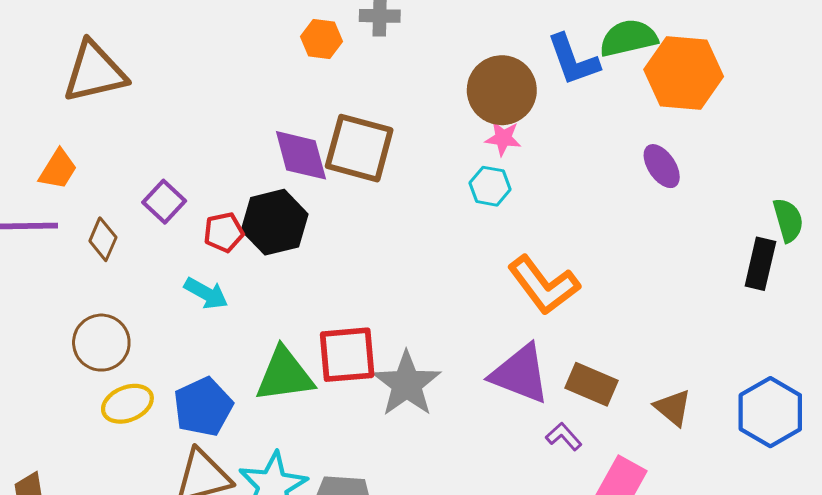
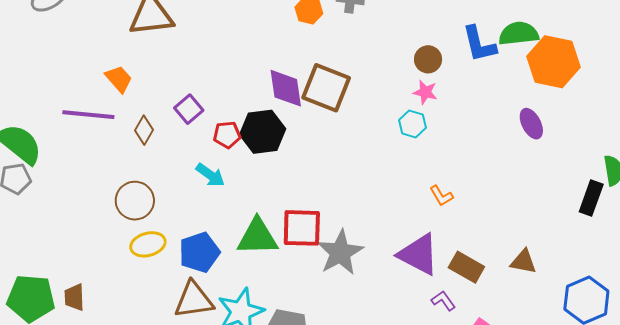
brown circle: (502, 90) -> (428, 59), size x0.6
orange trapezoid: (58, 169) -> (119, 79), turned -80
orange L-shape: (544, 285) -> (441, 196), size x0.5
brown triangle: (673, 408) -> (523, 262), moved, turned -36

